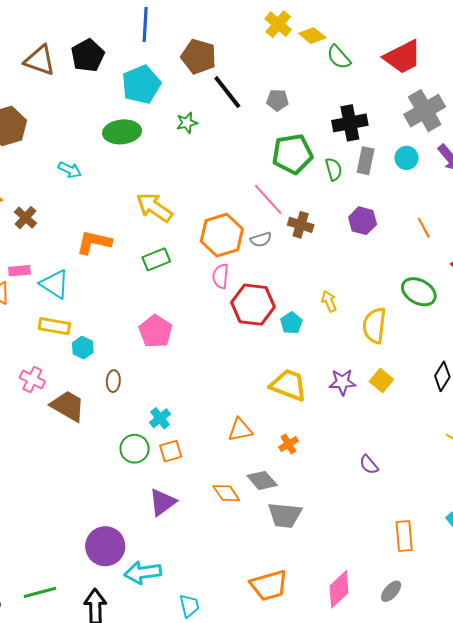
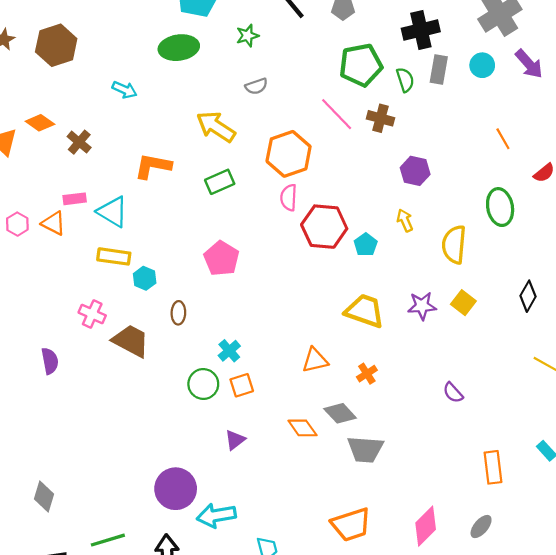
purple hexagon: (363, 221) -> (415, 171), moved
brown cross: (301, 225) -> (381, 118), moved
gray semicircle: (261, 239) -> (256, 86), moved
green ellipse: (419, 292) -> (500, 207), turned 52
purple triangle: (162, 502) -> (235, 440), size x0.7

